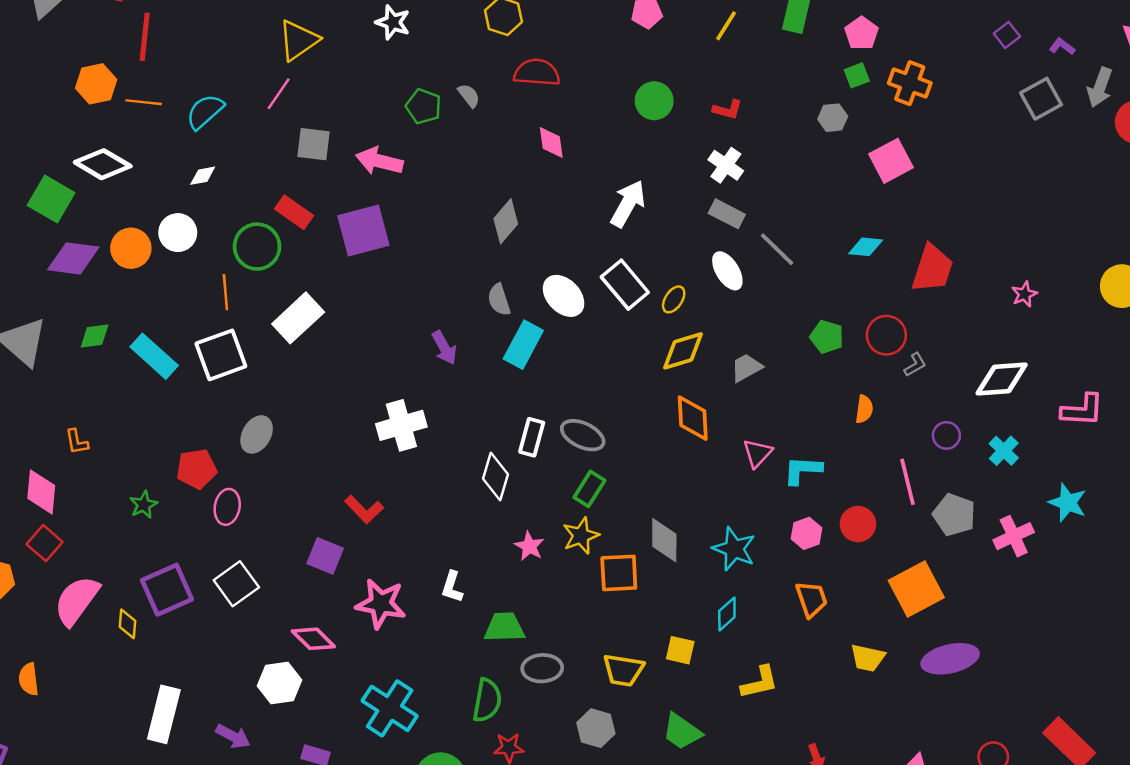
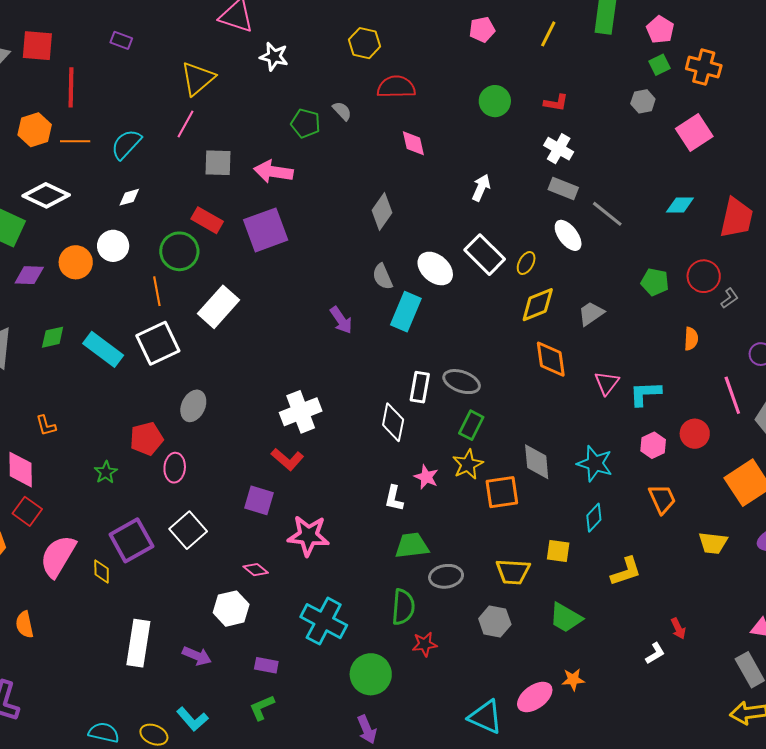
white arrow: (628, 204) -> (481, 188), size x0.7
purple diamond: (73, 258) -> (29, 275), size x0.7
white cross: (401, 425) -> (301, 412), moved
white L-shape: (452, 587) -> (394, 498), moved
pink diamond: (313, 639) -> (256, 570), size x0.7

